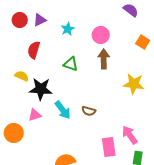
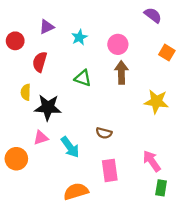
red circle: (20, 20) -> (15, 41), moved
yellow semicircle: (22, 76) -> (26, 92), turned -112
cyan arrow: (63, 110) -> (70, 147), moved
pink rectangle: (109, 147) -> (110, 170), moved

